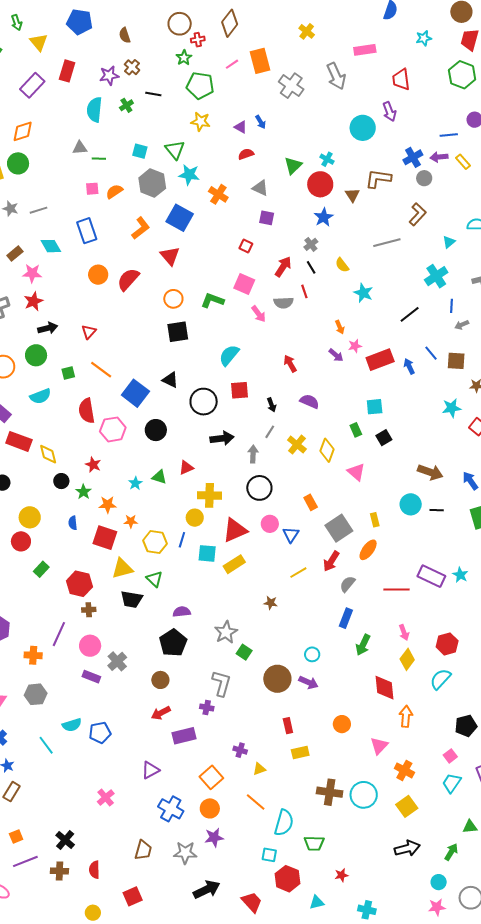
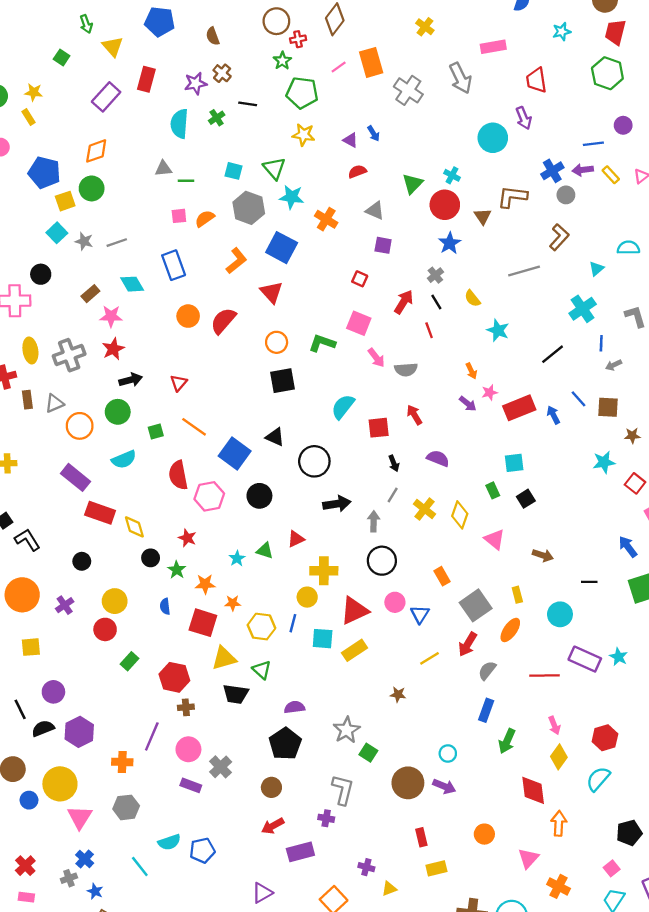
gray semicircle: (283, 303) -> (406, 370), moved
red square: (239, 390) -> (379, 428), moved
brown arrow: (430, 472) -> (543, 555), moved, size x0.7
cyan circle: (411, 504) -> (560, 614), moved

